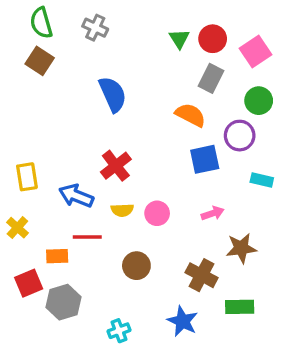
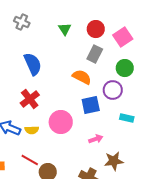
green triangle: (179, 39) -> (65, 29), moved
red cross: (116, 166) -> (30, 99), moved
yellow semicircle: (122, 210) -> (32, 130), moved
pink circle: (157, 213) -> (61, 122), moved, size x1.5
red line: (87, 237) -> (30, 160), moved, turned 30

